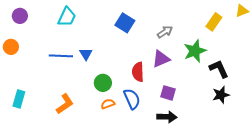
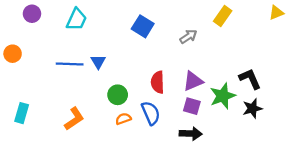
purple circle: (20, 16) -> (32, 14), moved
yellow rectangle: (214, 22) -> (223, 16), moved
green star: (195, 51) -> (223, 96), moved
purple triangle: (161, 59) -> (193, 81), moved

